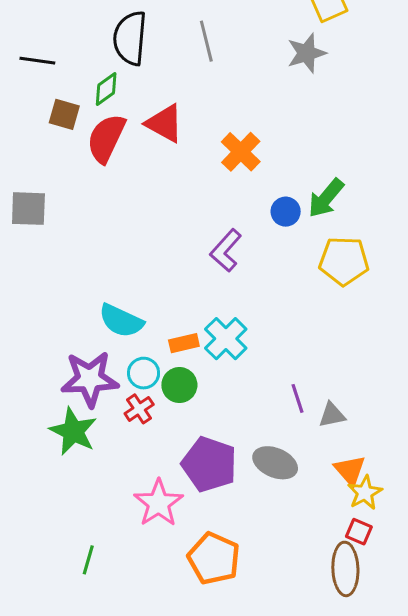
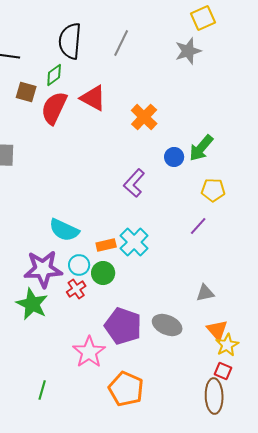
gray line: (206, 41) -> (121, 43), turned 40
yellow pentagon: (344, 261) -> (213, 190), size x0.7
purple line: (298, 398) -> (198, 226), moved, turned 60

